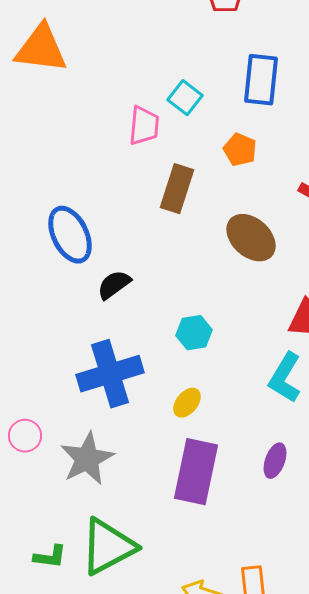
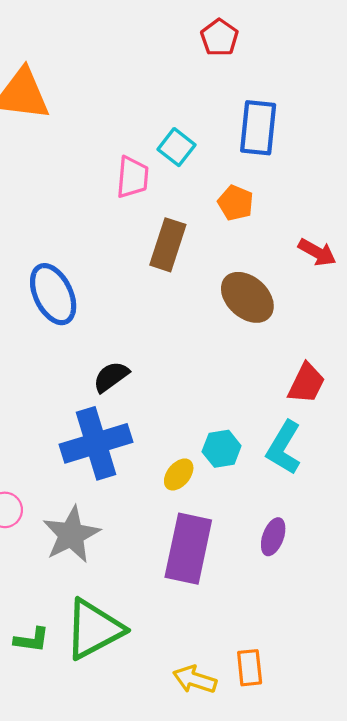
black semicircle: (114, 285) -> (111, 377), moved
cyan hexagon: (194, 333) -> (222, 449), moved

